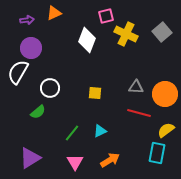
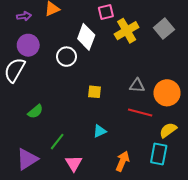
yellow cross: (126, 34) -> (127, 31), turned 35
white circle: (50, 88) -> (66, 57), moved
green line: (72, 133) -> (57, 142), moved
orange arrow: (110, 160) -> (122, 161), moved, turned -36

